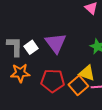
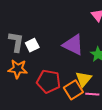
purple triangle: (56, 43) -> (73, 45), moved, turned -35
yellow triangle: (87, 73) -> (84, 79), turned 42

